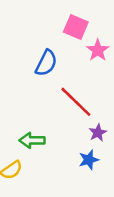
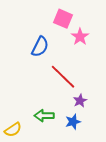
green arrow: (32, 140) -> (44, 116), moved

